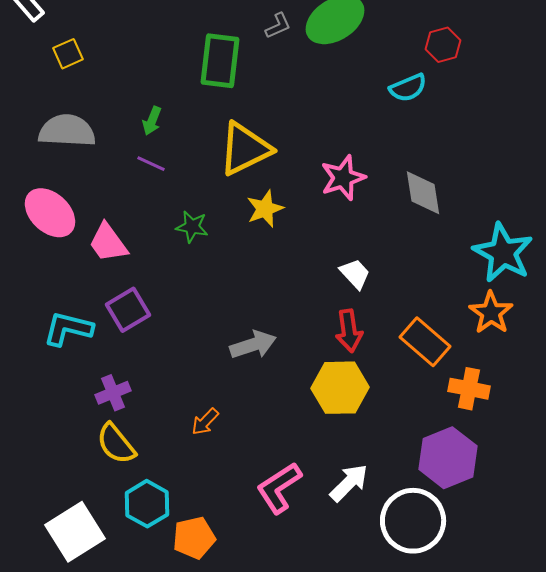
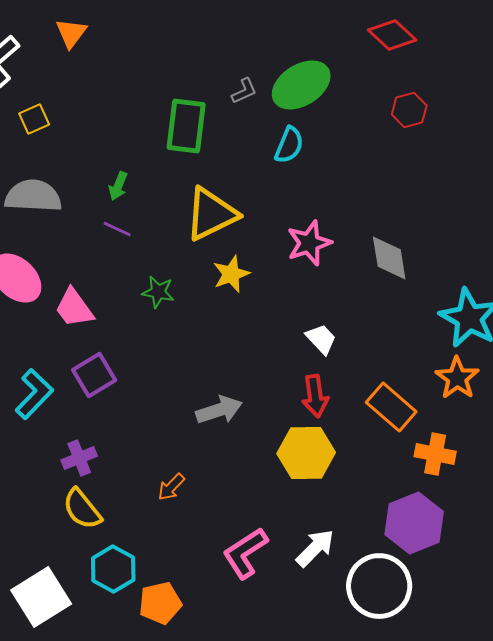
cyan semicircle: (408, 88) -> (289, 145), moved, turned -45
cyan L-shape: (68, 329) -> (34, 394), turned 120

